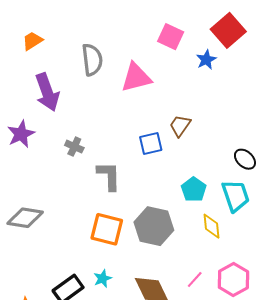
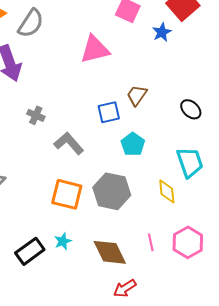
gray semicircle: (92, 60) -> (31, 23), moved, turned 40
black ellipse: (245, 159) -> (191, 109), moved
gray L-shape: (109, 176) -> (69, 143), turned -40
cyan pentagon: (194, 189) -> (133, 144), moved
pink line: (195, 280) -> (151, 242), turned -54

